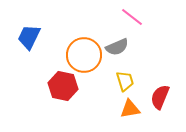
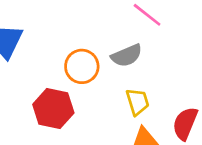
orange circle: (84, 55) -> (82, 66), size x0.7

